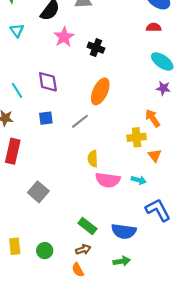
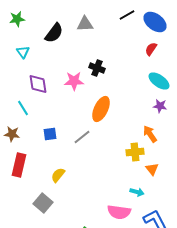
red semicircle: (154, 27) -> (151, 49), turned -56
pink star: (64, 37) -> (74, 81), moved, turned 30
purple diamond: (48, 82) -> (38, 84), moved
yellow semicircle: (93, 159) -> (58, 175), moved, turned 42
pink semicircle: (108, 180) -> (119, 212), moved

